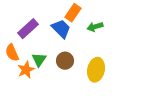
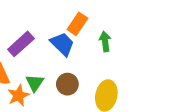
green arrow: (95, 27) -> (105, 41), turned 98

